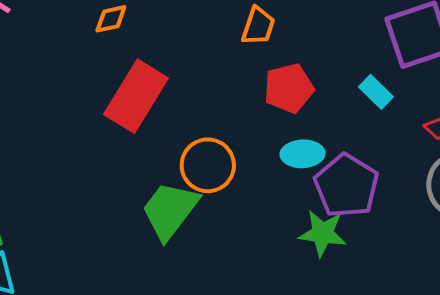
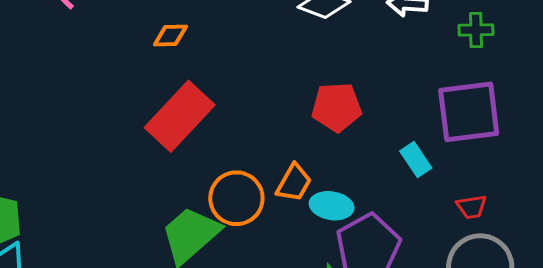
orange trapezoid: (258, 26) -> (294, 183), moved
red pentagon: (289, 88) -> (337, 107), moved

